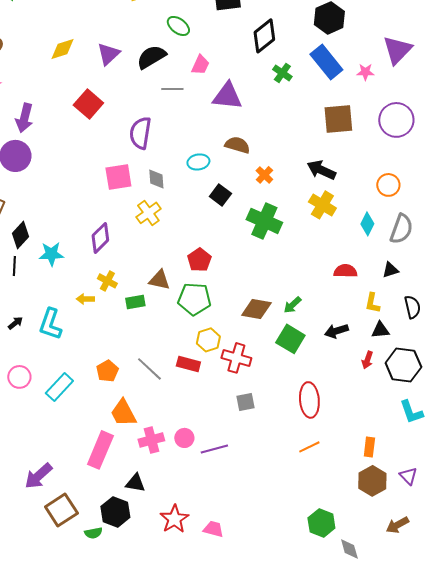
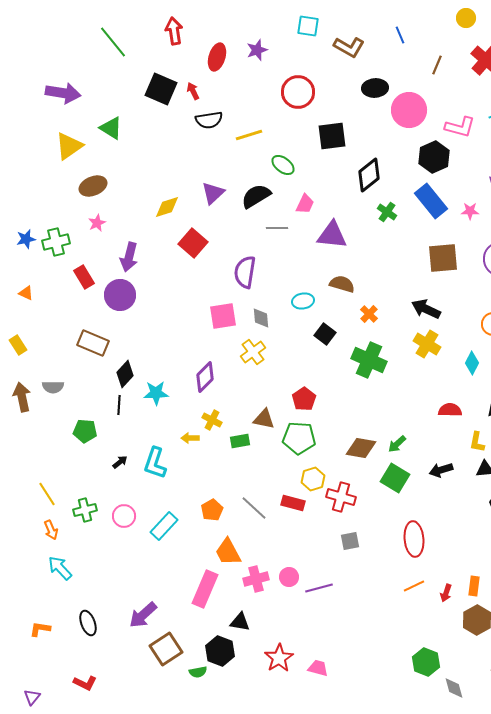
yellow diamond: (62, 49) -> (167, 207), moved
red arrow: (367, 360) -> (446, 593), moved

